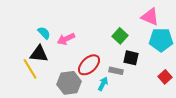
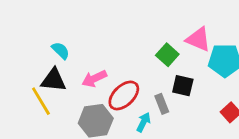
pink triangle: (150, 17) -> (198, 39), moved
pink arrow: (66, 39) -> (94, 79), moved
gray rectangle: (116, 71) -> (162, 104), turned 56

